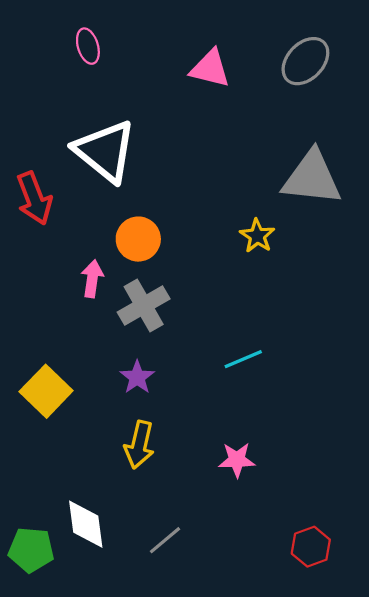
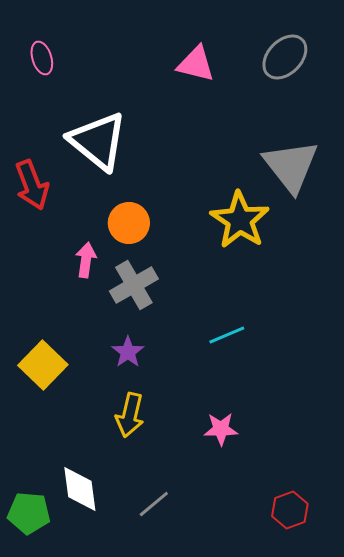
pink ellipse: (88, 46) -> (42, 58), moved
gray triangle: (312, 178) -> (291, 166), turned 46
yellow star: (257, 236) -> (240, 220), size x1.8

